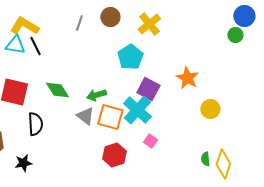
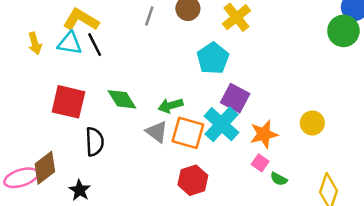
green circle: (235, 35) -> (343, 31), size x1.6
orange star: (187, 78) -> (264, 134), moved, turned 30
pink square: (150, 141) -> (260, 163), moved
green semicircle: (205, 159) -> (279, 179), moved, turned -56
black star: (23, 163) -> (80, 190), turned -30

